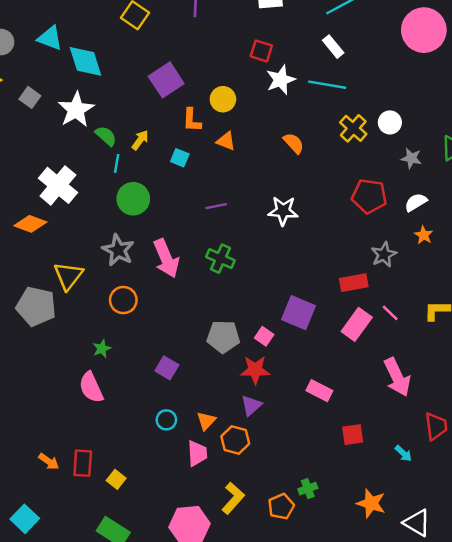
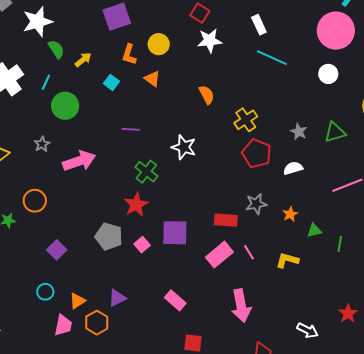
cyan line: (327, 85) -> (272, 58), moved
white circle: (390, 122) -> (328, 74), moved
yellow cross: (353, 128) -> (246, 120), moved
cyan line: (117, 163) -> (46, 82), moved
orange star: (424, 235) -> (290, 214), moved
gray star: (118, 250) -> (42, 144), size x0.6
pink arrow: (166, 258) -> (79, 161), turned -100
green cross: (220, 259) -> (146, 172), moved
orange circle: (123, 300) -> (35, 201), moved
purple square: (298, 313) -> (175, 233), turned -36
red star: (255, 370) -> (136, 205), moved, turned 30

